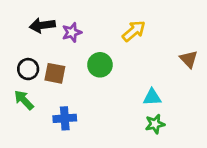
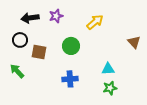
purple star: (72, 32) -> (56, 16), moved
black circle: (28, 69) -> (20, 40), moved
blue cross: (65, 118) -> (70, 79), moved

